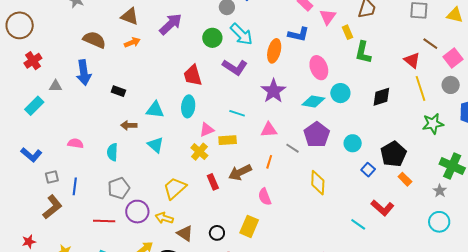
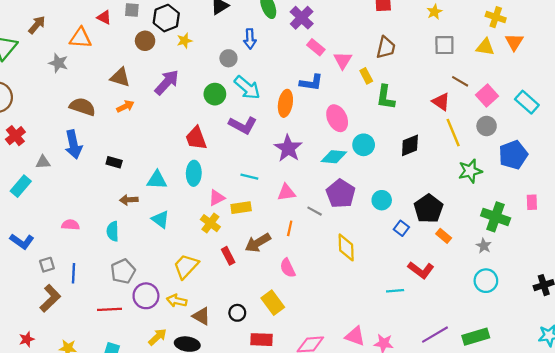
cyan line: (358, 224) -> (395, 291), turned -35
yellow rectangle: (249, 226) -> (273, 303), turned -55

